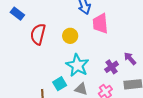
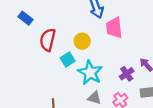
cyan square: (60, 84) -> (68, 60), moved

